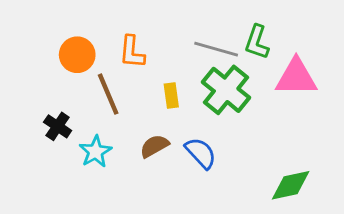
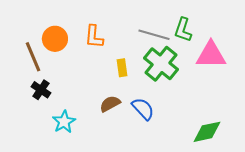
brown line: (108, 94) -> (33, 57), moved
cyan star: (95, 152) -> (64, 122), moved

